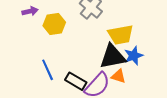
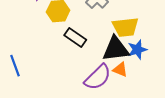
blue line: (48, 70) -> (15, 66), moved
black rectangle: (76, 81) -> (75, 38), moved

